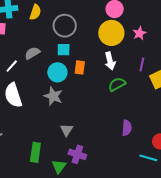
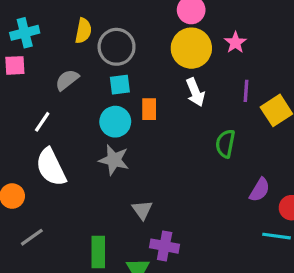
yellow semicircle: (35, 12) -> (83, 31), moved
gray semicircle: (32, 53) -> (67, 80), moved
green semicircle: (117, 84) -> (225, 144), moved, turned -42
purple semicircle: (127, 128) -> (260, 190), moved, turned 35

